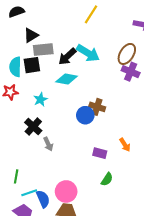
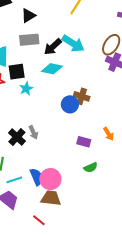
black triangle: (31, 35) -> (28, 16), moved
black square: (32, 65) -> (17, 72), moved
black cross: (33, 127) -> (17, 137), moved
green semicircle: (107, 179) -> (91, 167), turned 32
blue semicircle: (43, 199) -> (37, 177), moved

